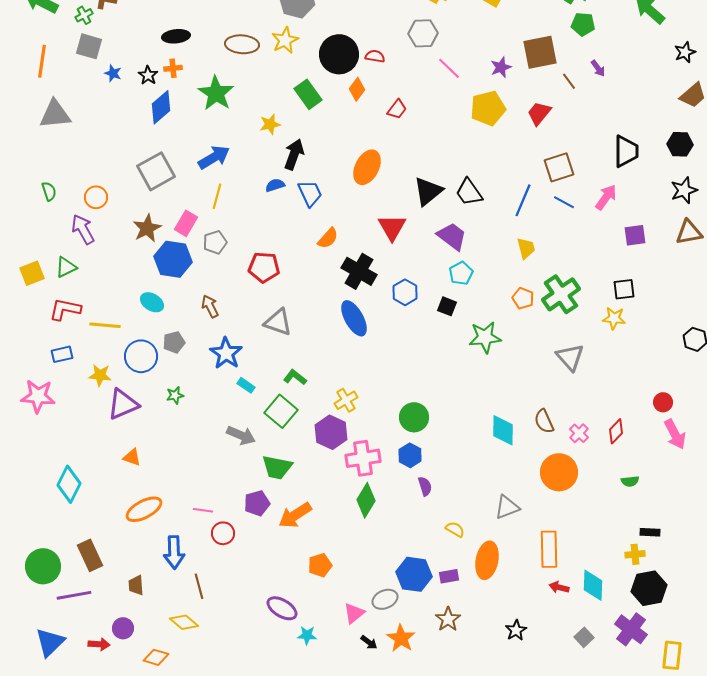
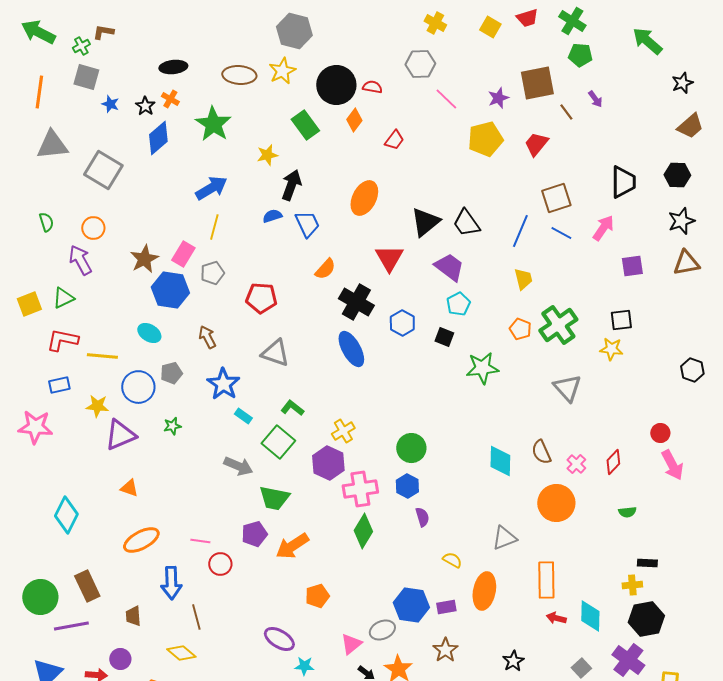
orange cross: (173, 68) -> (170, 99), turned 36
gray square: (156, 171) -> (103, 170), moved, turned -30

